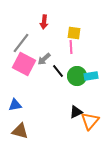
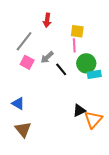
pink square: (24, 64) -> (27, 62), size x0.6
green circle: (77, 76) -> (86, 63), moved
blue triangle: (15, 105) -> (18, 103), turned 40
brown triangle: (20, 131) -> (23, 130), turned 36

